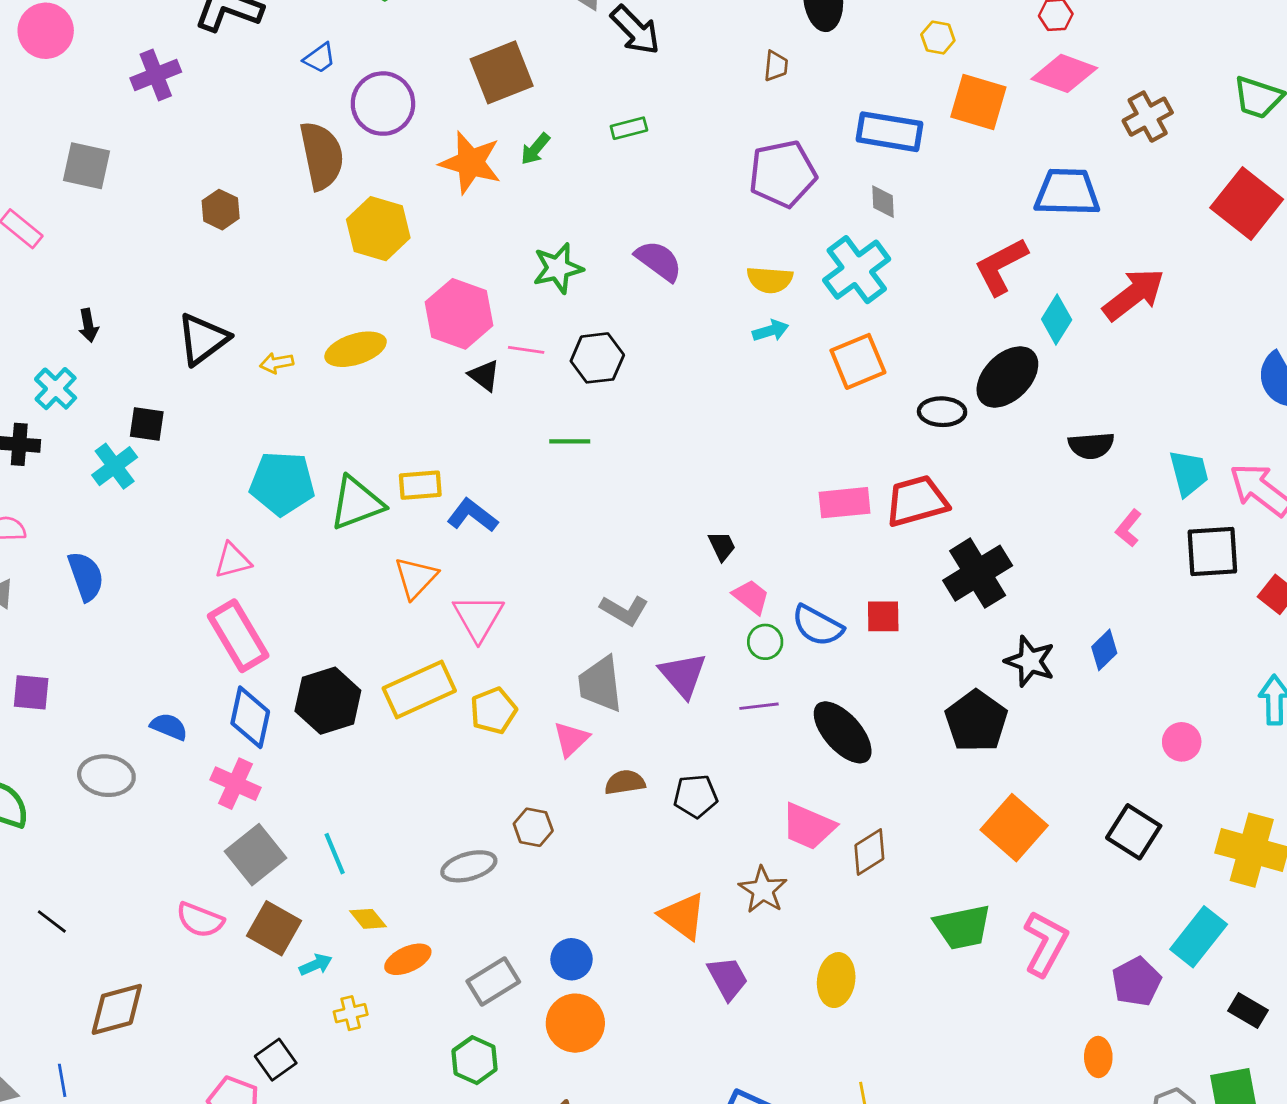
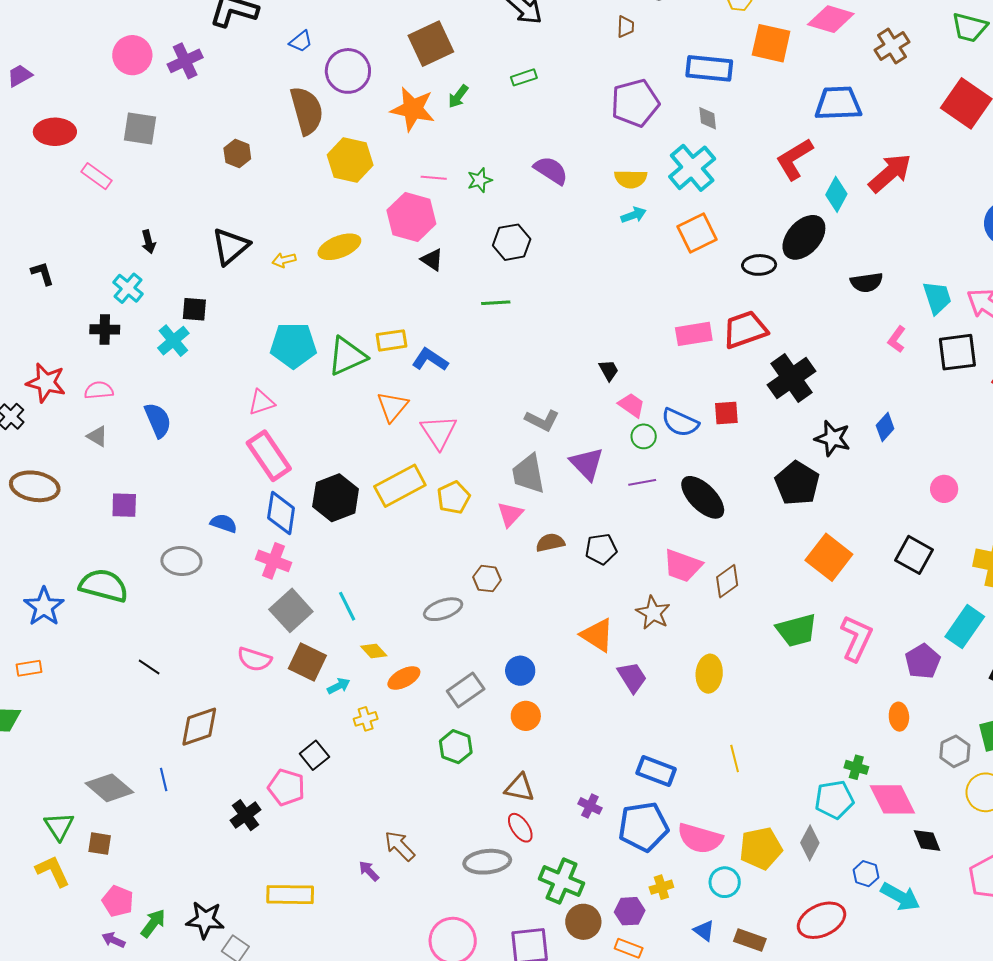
pink circle: (46, 31) -> (132, 55), moved
green star: (558, 268) -> (480, 180), size x0.7
pink line: (526, 350) -> (434, 178), moved
orange circle: (575, 1023) -> (526, 716), size x0.7

